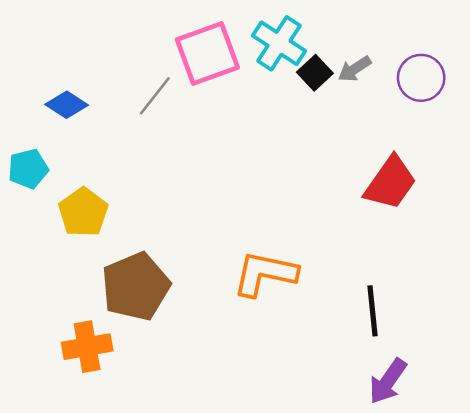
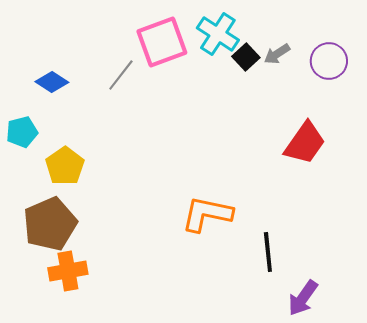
brown pentagon: (136, 286) -> (50, 224), moved
black line: (372, 311) -> (268, 252), moved

